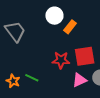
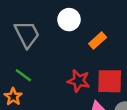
white circle: (54, 16) -> (69, 20), moved
green line: (32, 78) -> (23, 75), moved

